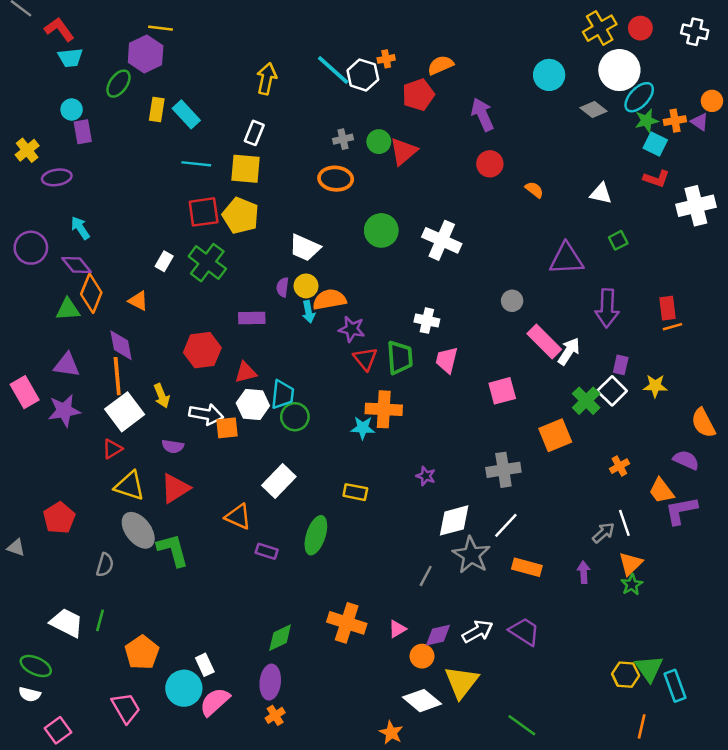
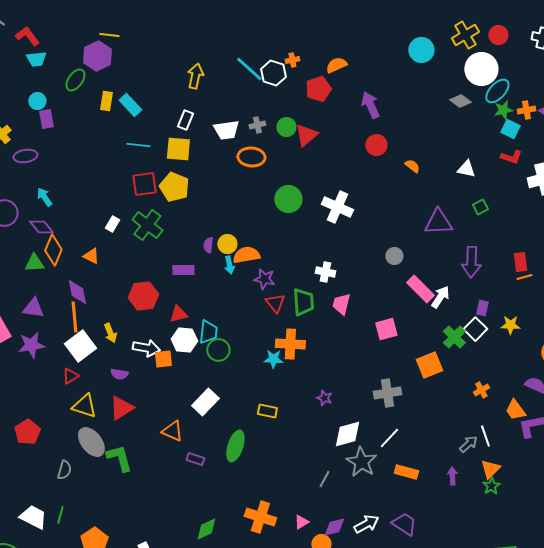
cyan circle: (549, 75) -> (421, 50), moved
white trapezoid: (305, 248) -> (226, 130), moved, turned -32

